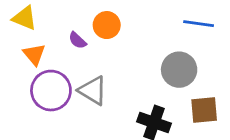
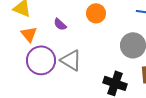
orange circle: (107, 25) -> (96, 13), moved

